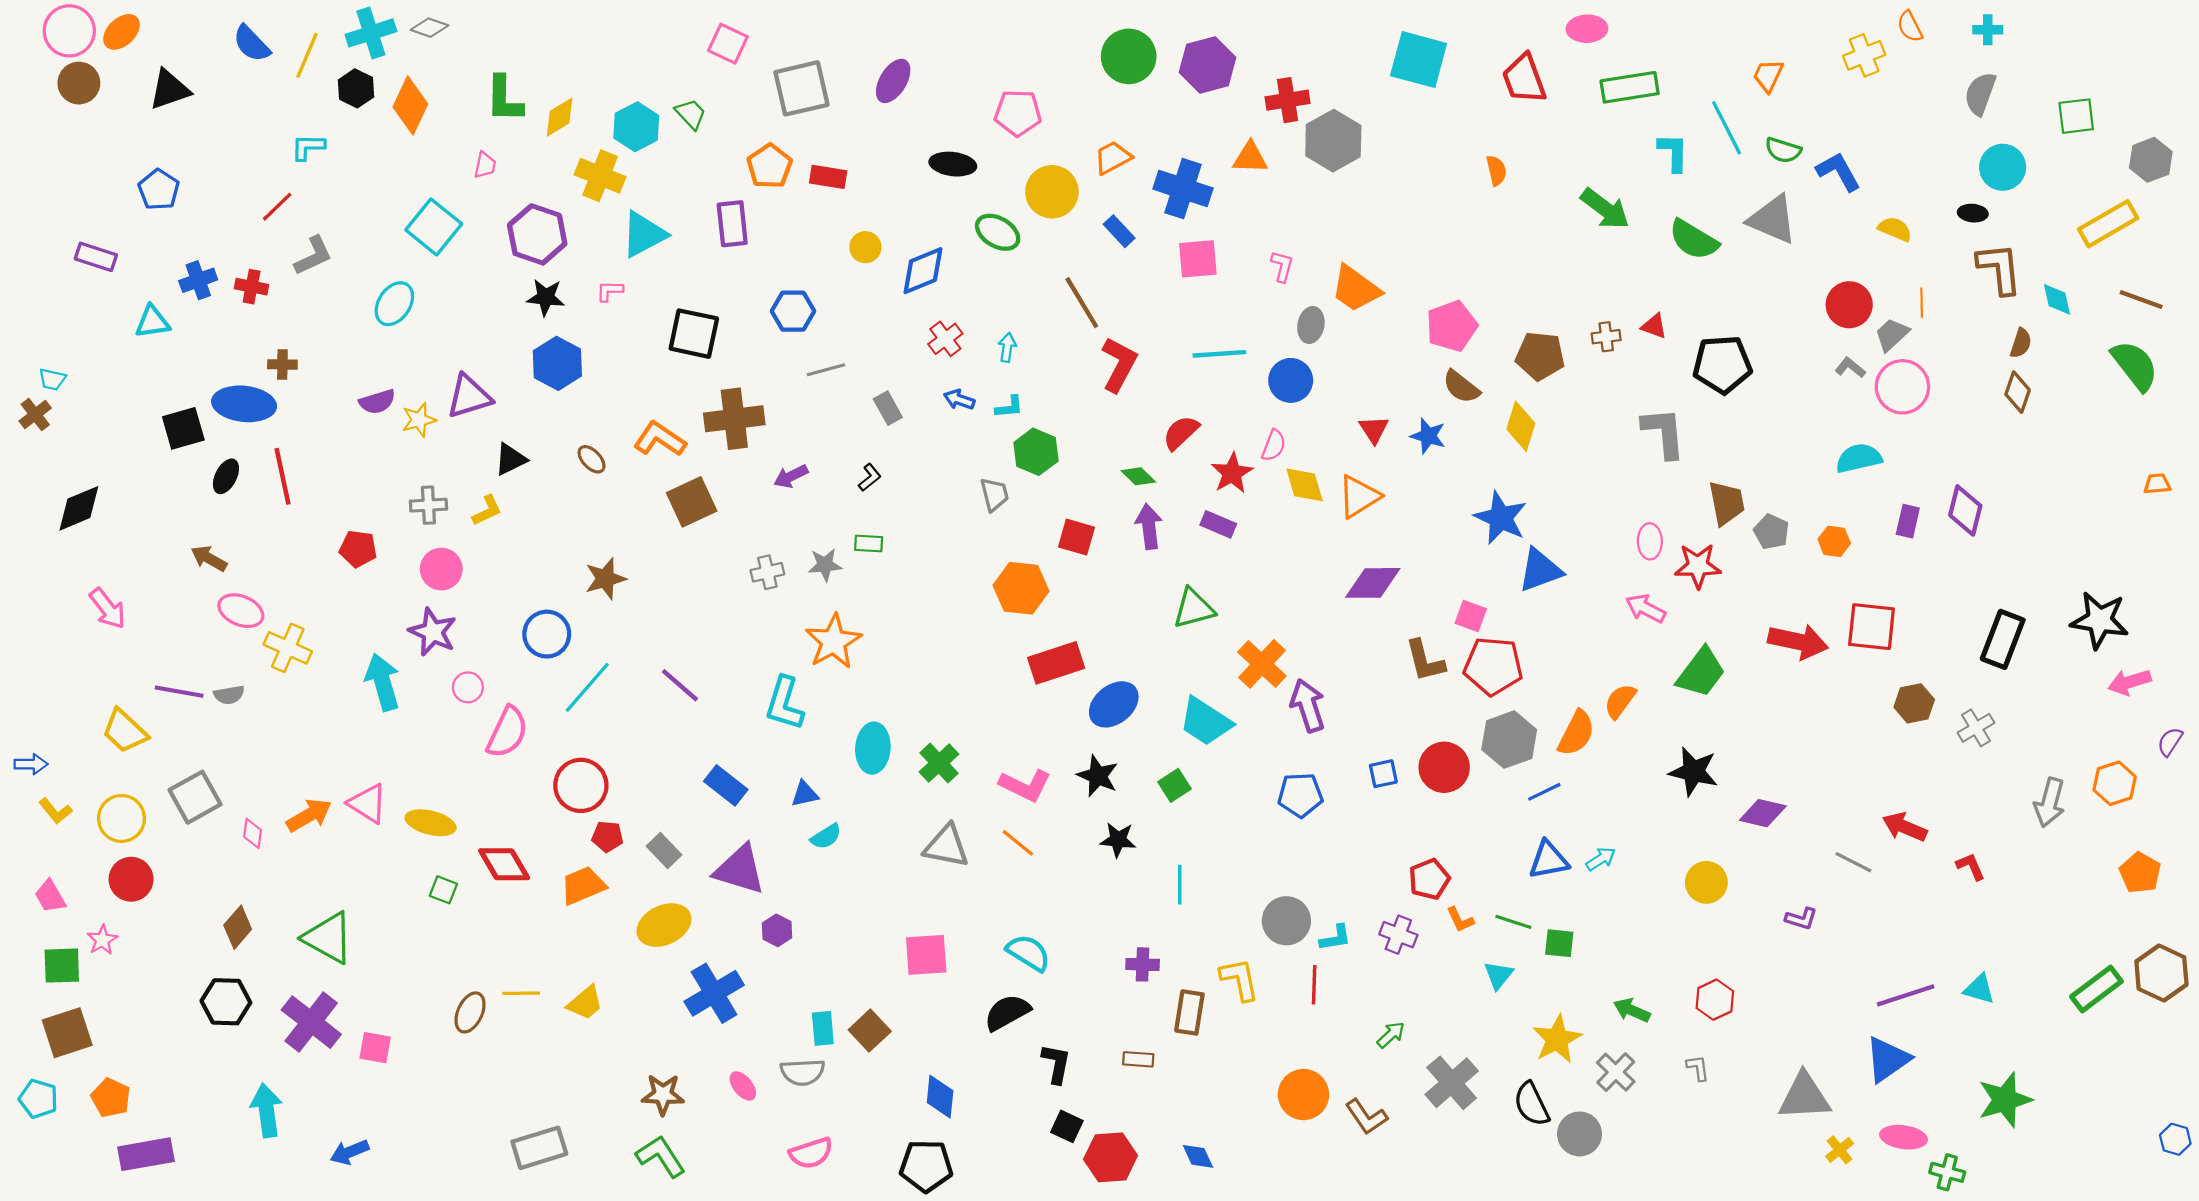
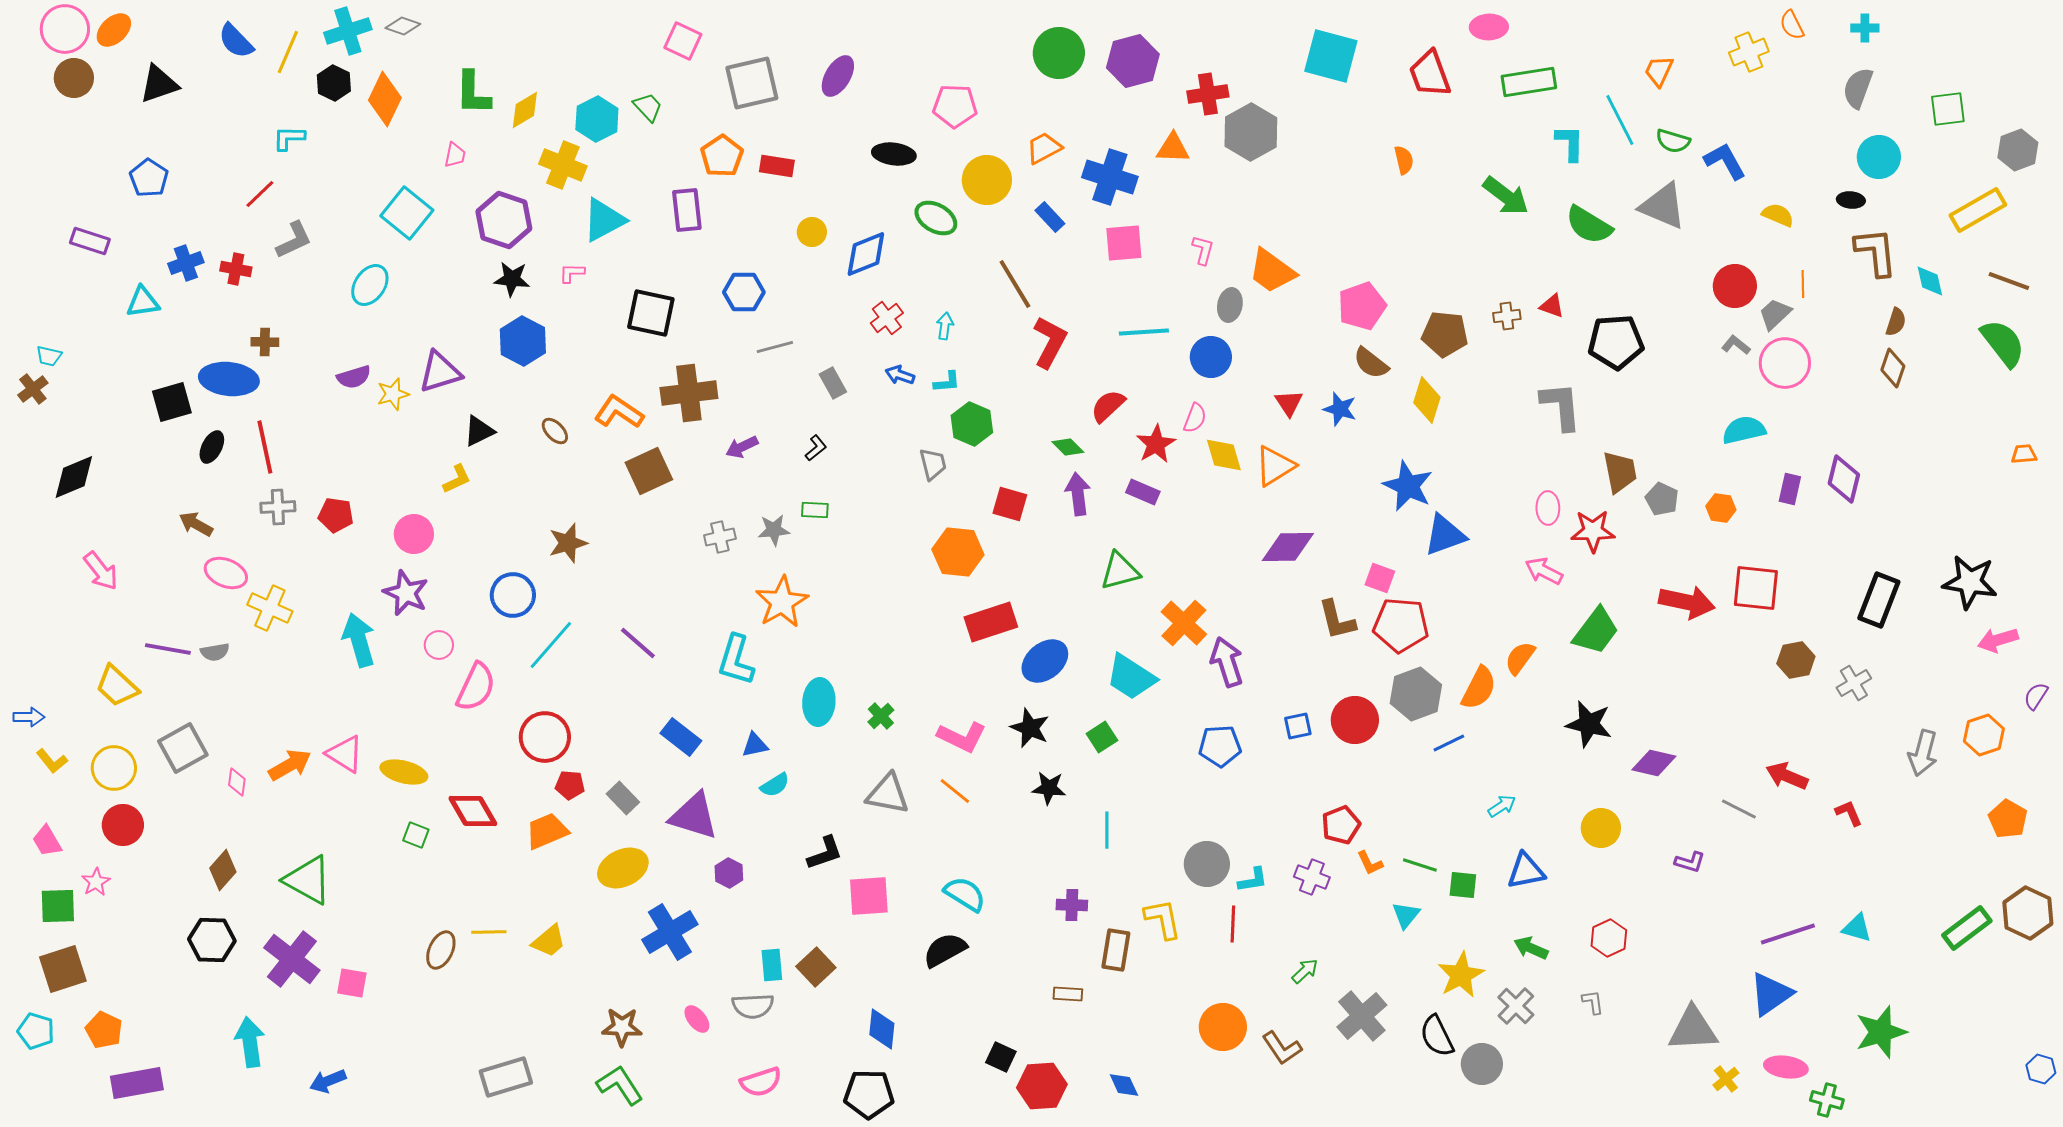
gray cross: (428, 505) -> (278, 507), moved
green cross: (939, 763) -> (881, 716), size x0.7
blue triangle: (1549, 860) -> (1526, 871), moved
black L-shape: (1056, 1064) -> (825, 853), moved, turned 60

